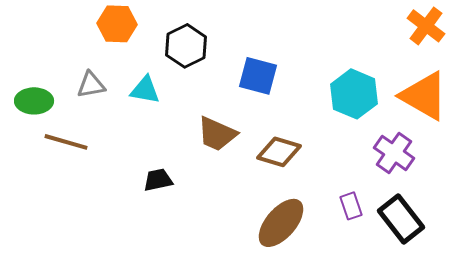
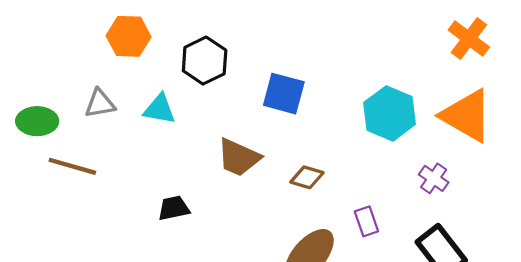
brown diamond: (279, 152) -> (307, 177), size x0.7
purple cross: (394, 153) -> (434, 178), size x0.7
purple rectangle: (351, 206) -> (366, 221), moved

